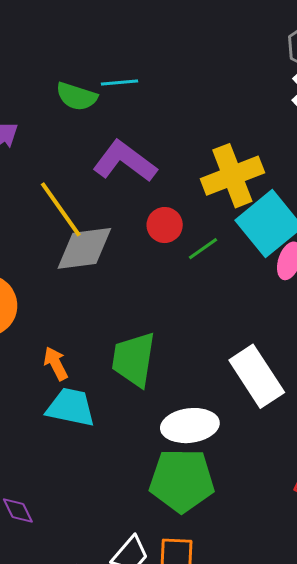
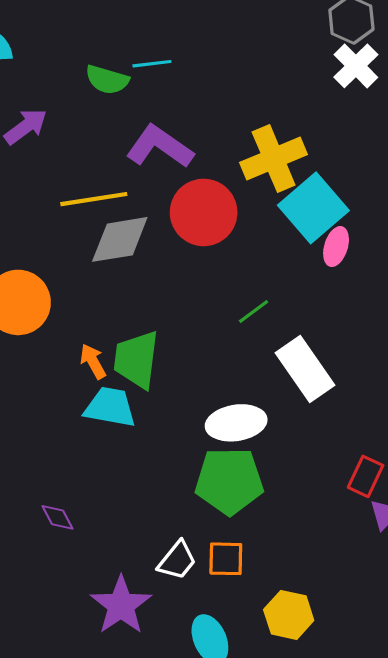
yellow line: (61, 209) -> (94, 199), turned -62
red circle: (165, 225) -> (204, 212), size x1.8
green line: (203, 249) -> (254, 312), moved
green trapezoid: (134, 359) -> (136, 359), moved

